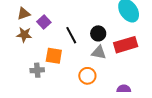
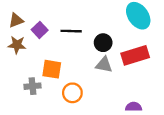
black line: (71, 35) -> (71, 31), moved, turned -60
orange circle: (87, 76) -> (72, 93), moved

